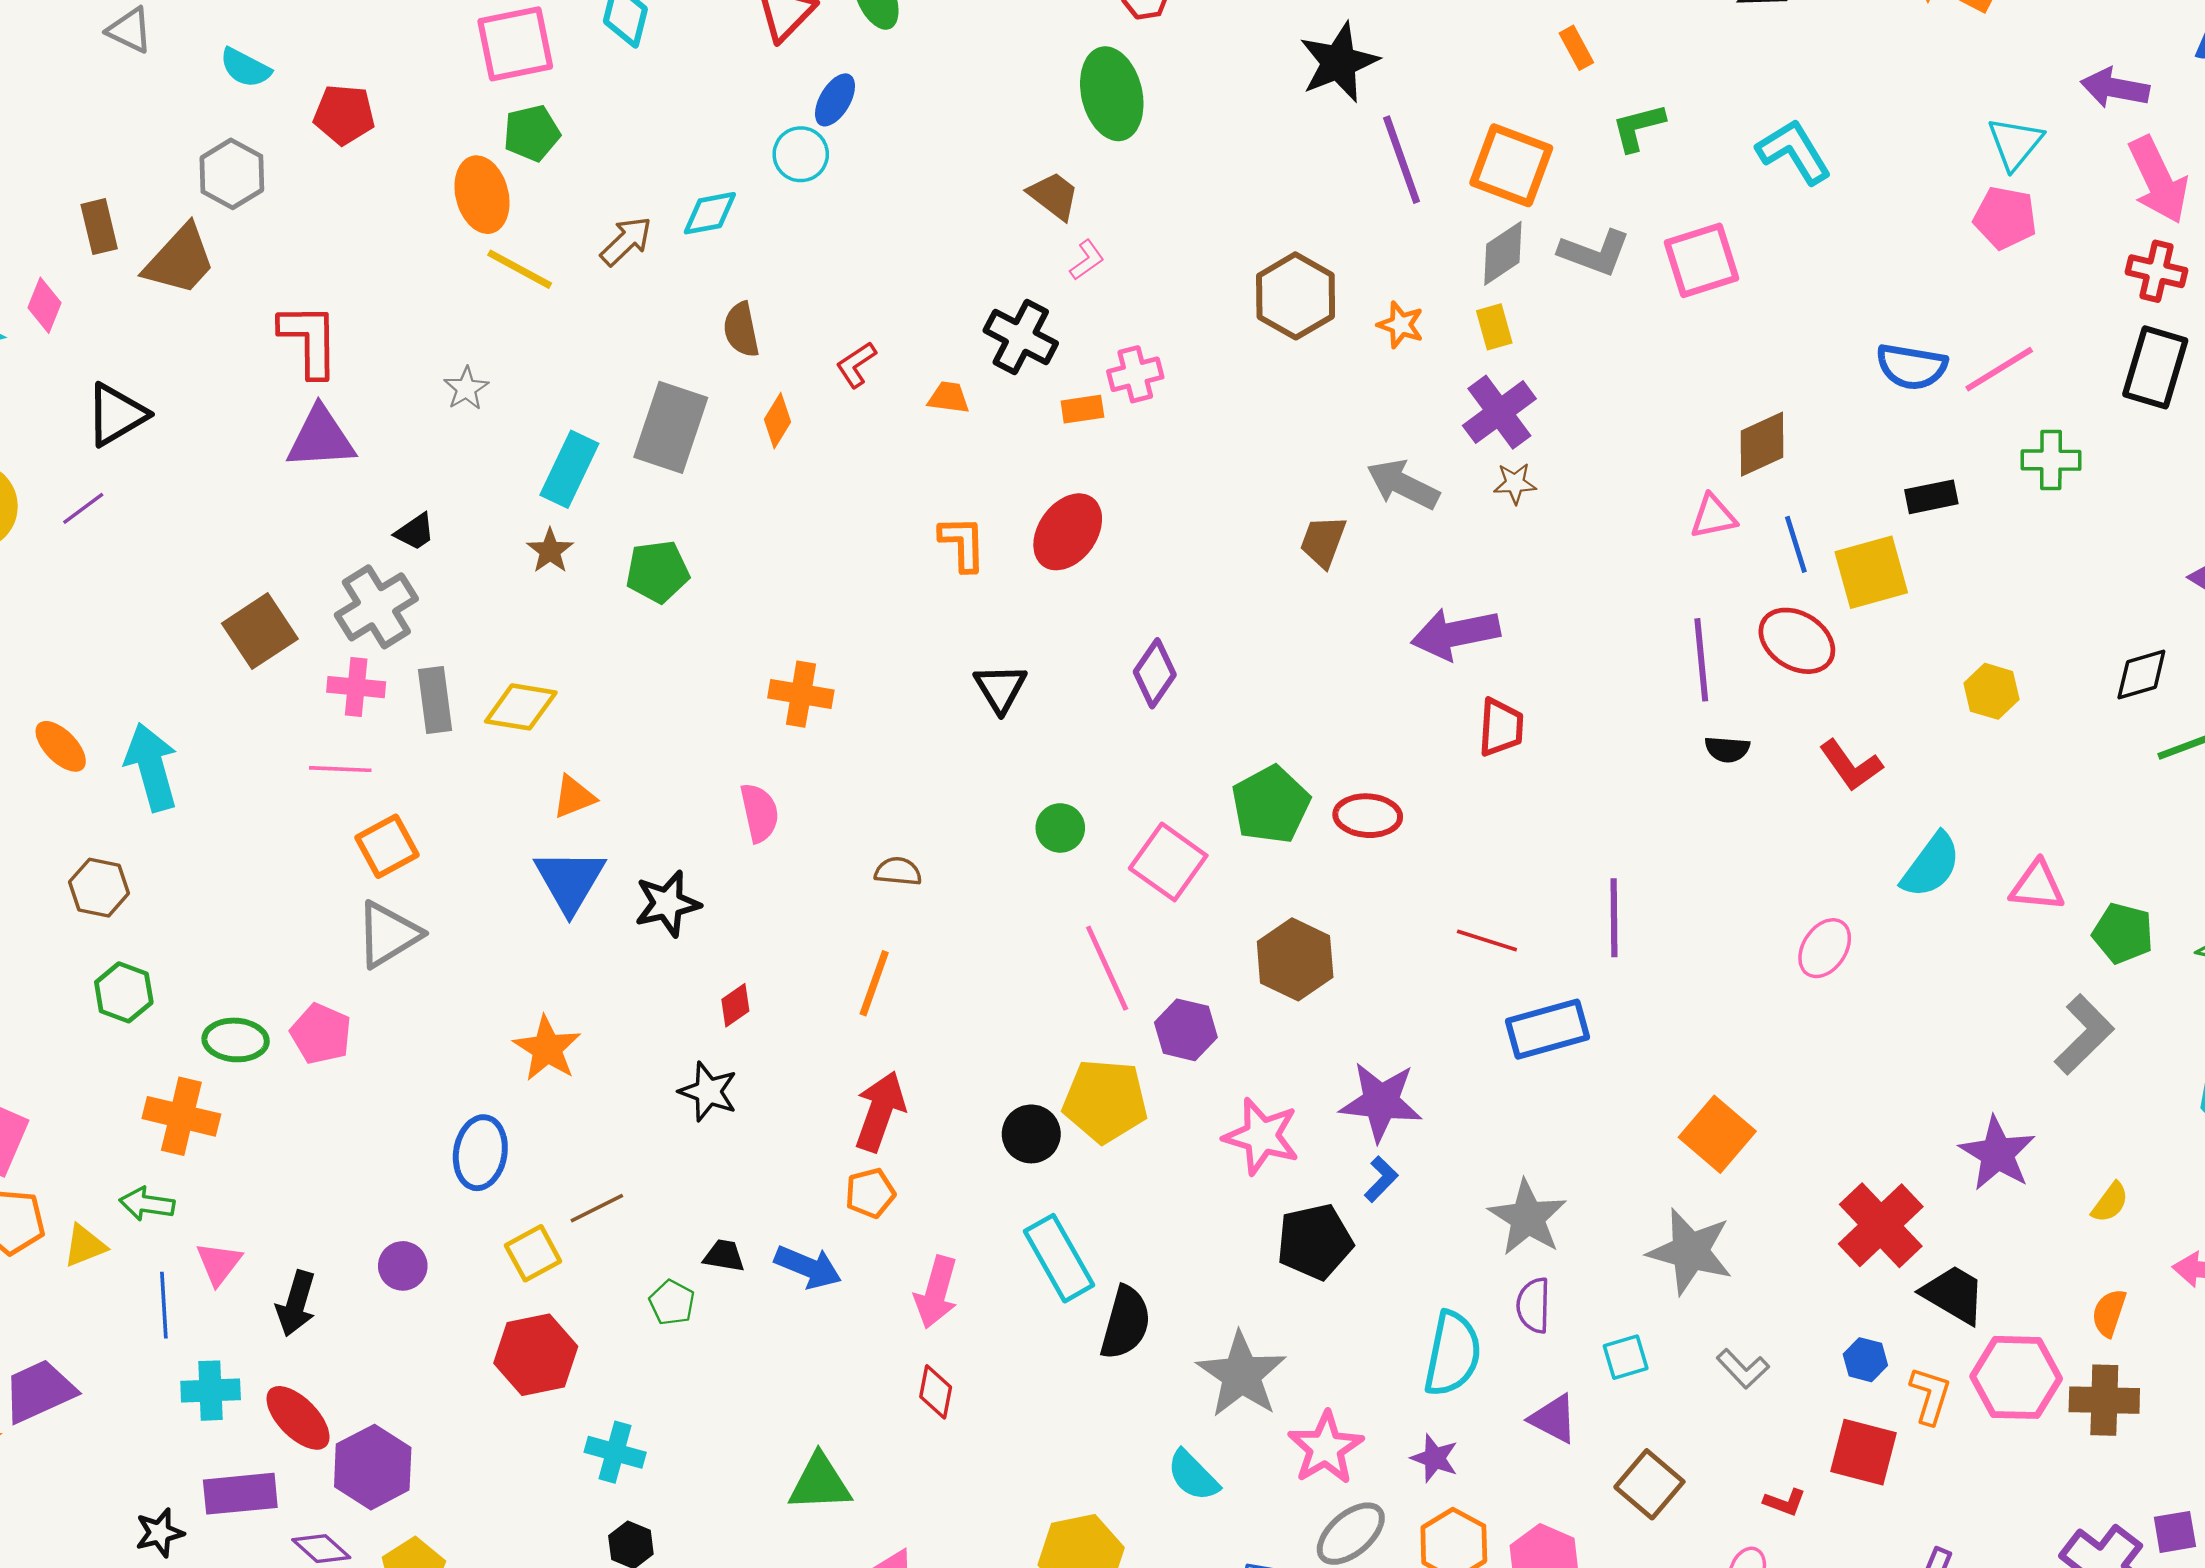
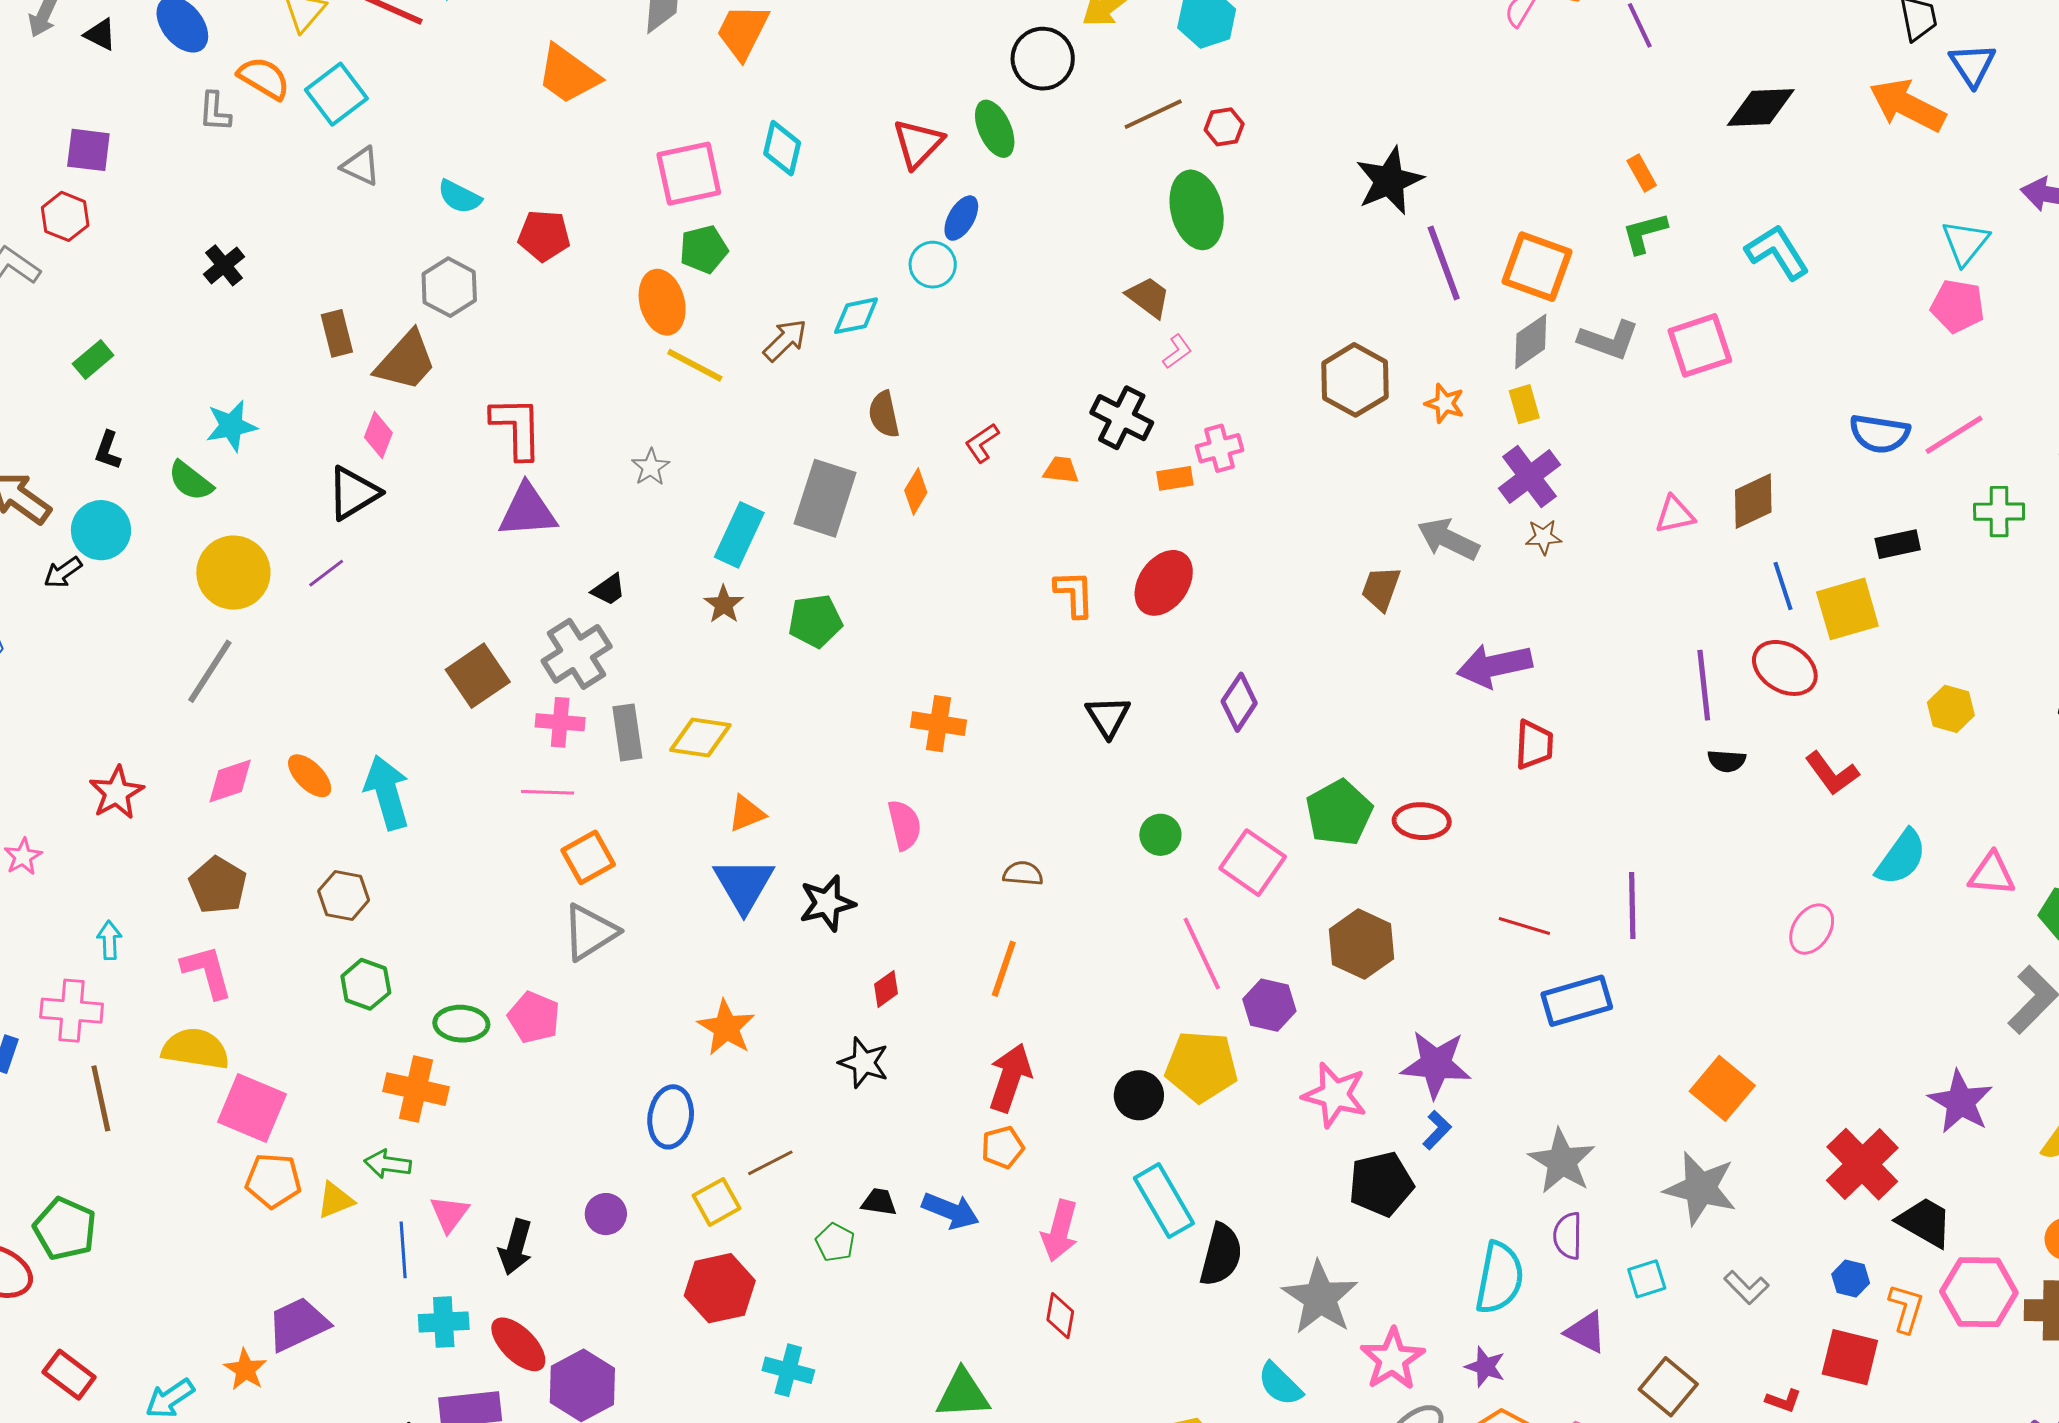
orange rectangle: (1576, 48) -> (1642, 173), moved
pink diamond: (45, 305) -> (378, 435), moved
pink triangle: (1713, 517) -> (1675, 515), moved

